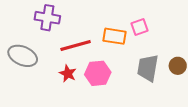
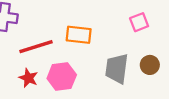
pink square: (139, 27) -> (139, 22), moved

